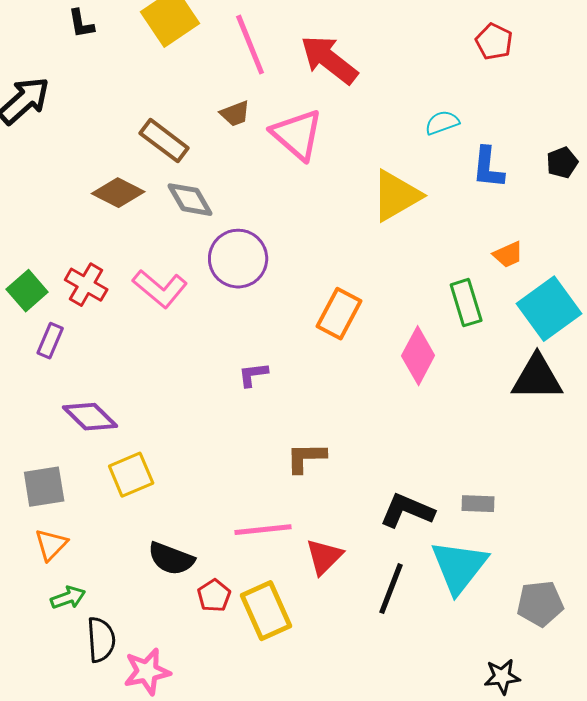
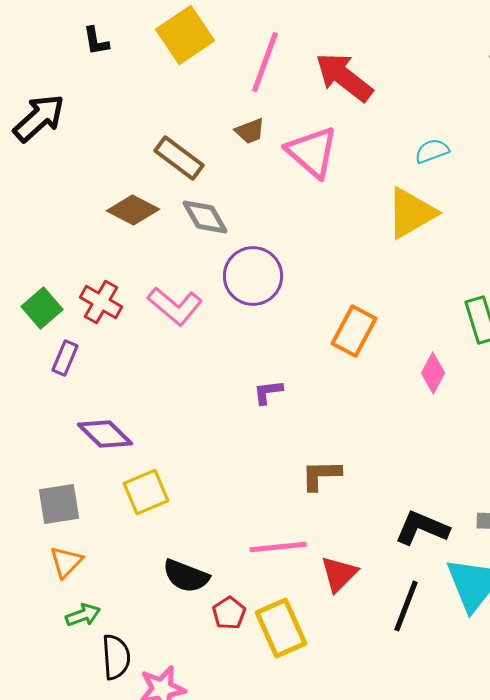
pink line: (250, 45) -> (265, 62), turned 42
cyan semicircle: (442, 123) -> (432, 151), moved
pink diamond: (418, 356) -> (433, 373), size x0.7

